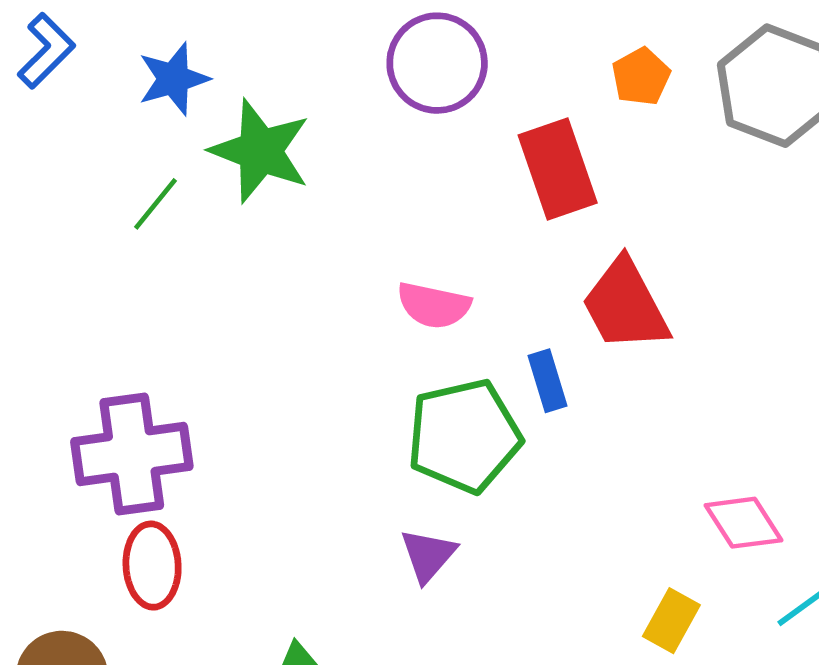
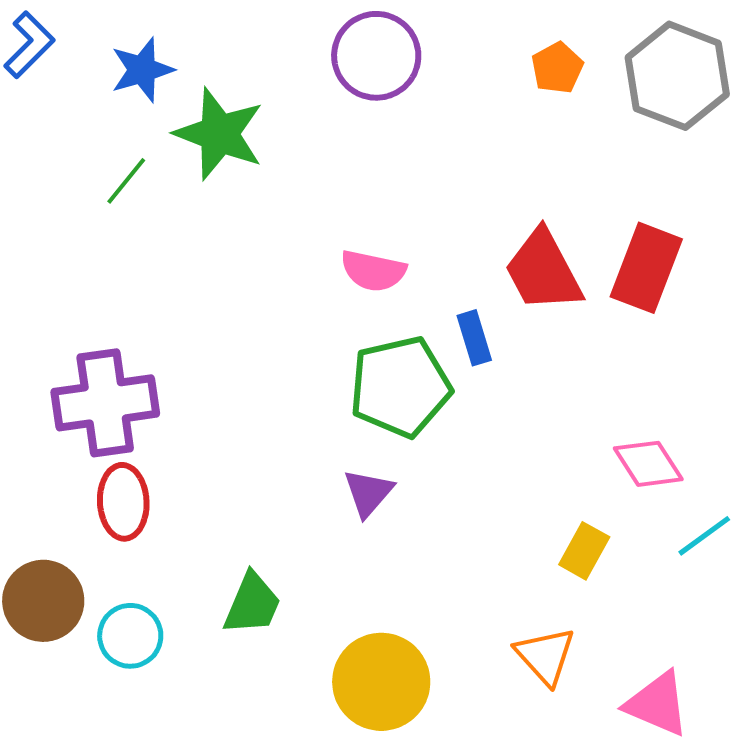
red rectangle: (558, 169) -> (646, 268), moved, turned 40

